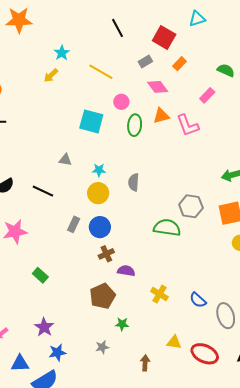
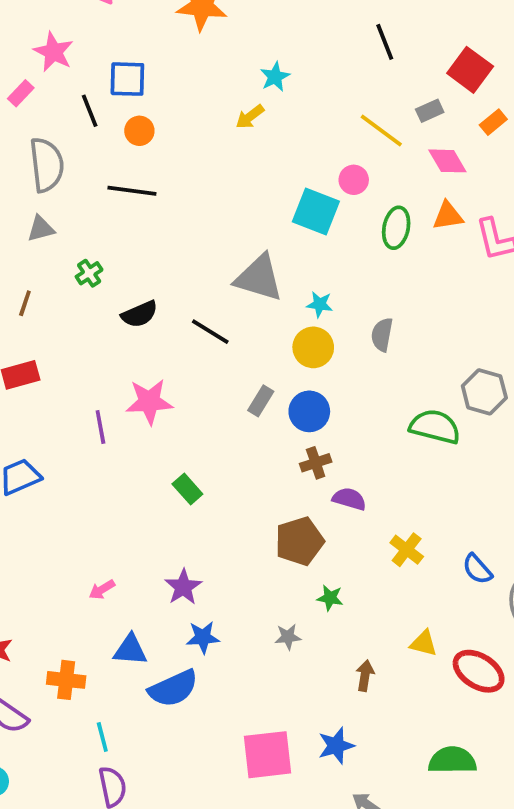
yellow line: (101, 72) -> (381, 130), moved
pink circle: (121, 102) -> (354, 180), moved
gray triangle: (65, 160) -> (259, 278), size x2.0

